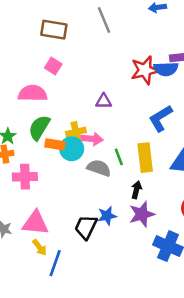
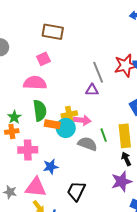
gray line: (104, 20) -> (98, 72), moved
pink square: (53, 66) -> (43, 59), moved, turned 32
green semicircle: (39, 128) -> (40, 110), turned 140
black arrow: (136, 190) -> (126, 159), moved, turned -40
blue star: (107, 216) -> (51, 167), moved

